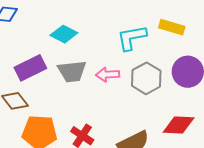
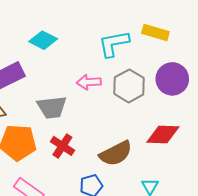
gray trapezoid: (72, 71) -> (52, 107), moved

